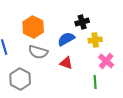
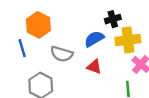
orange hexagon: (33, 27) -> (38, 25), moved
yellow cross: (95, 40) -> (128, 40), size x1.5

